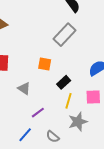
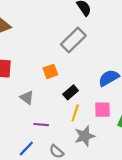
orange square: (45, 64) -> (50, 71), turned -32
purple line: (38, 113) -> (41, 125), turned 40

